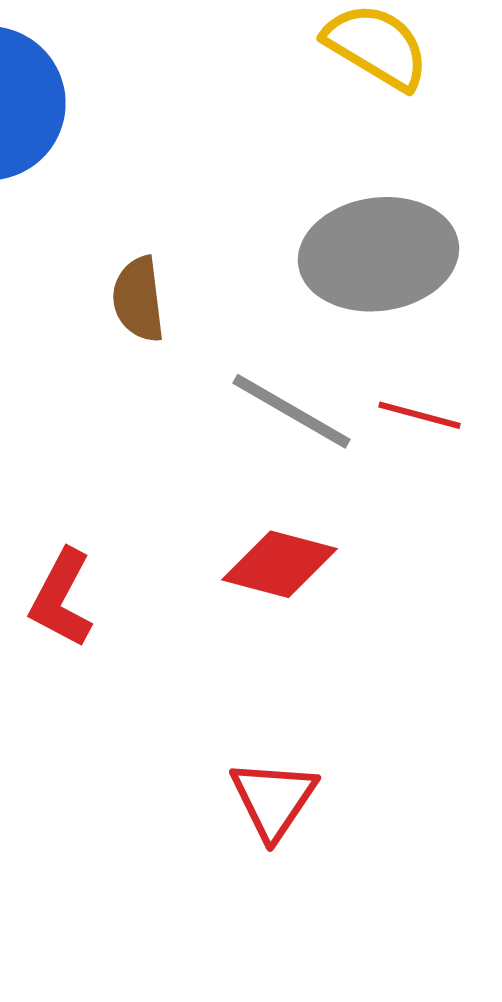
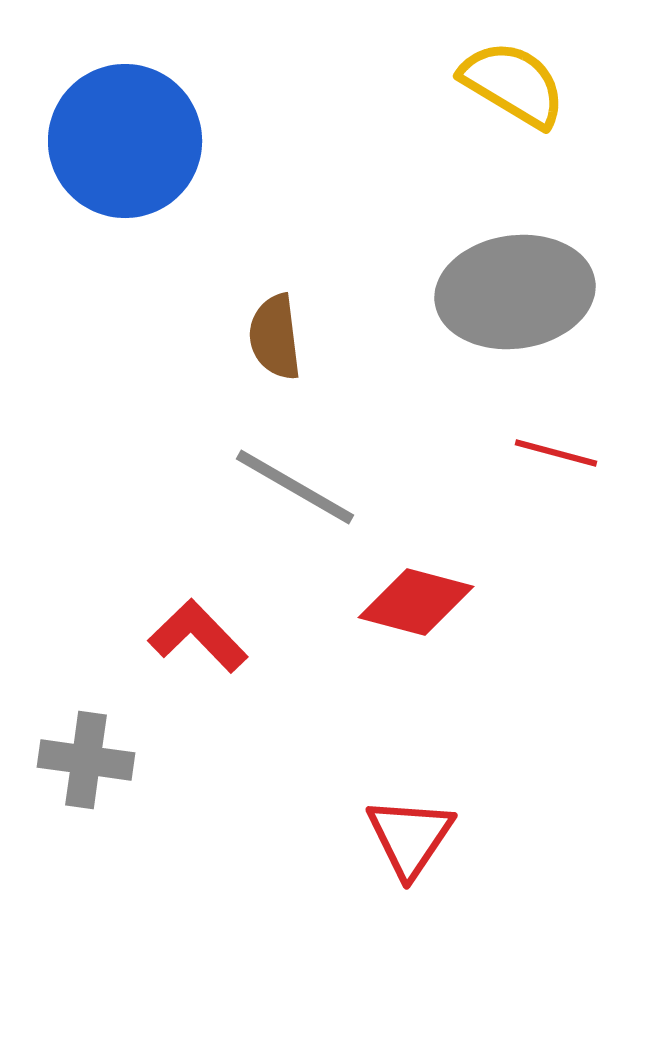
gray line: (291, 411) -> (295, 487), moved
red L-shape: (61, 598) -> (198, 636), turned 108

